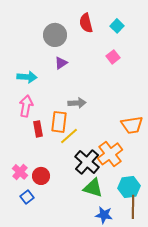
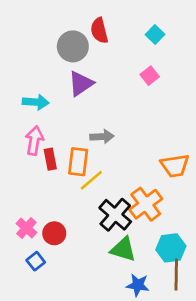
red semicircle: (86, 23) -> (99, 30), moved
purple triangle: (61, 63) -> (81, 84), size x1.5
red rectangle: (38, 129) -> (50, 159), moved

